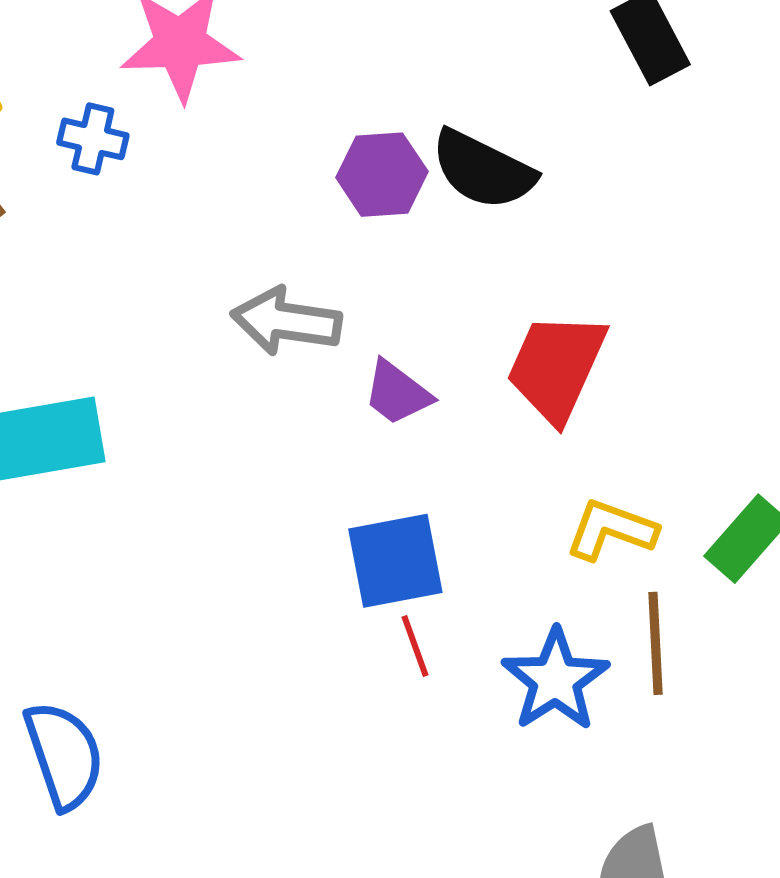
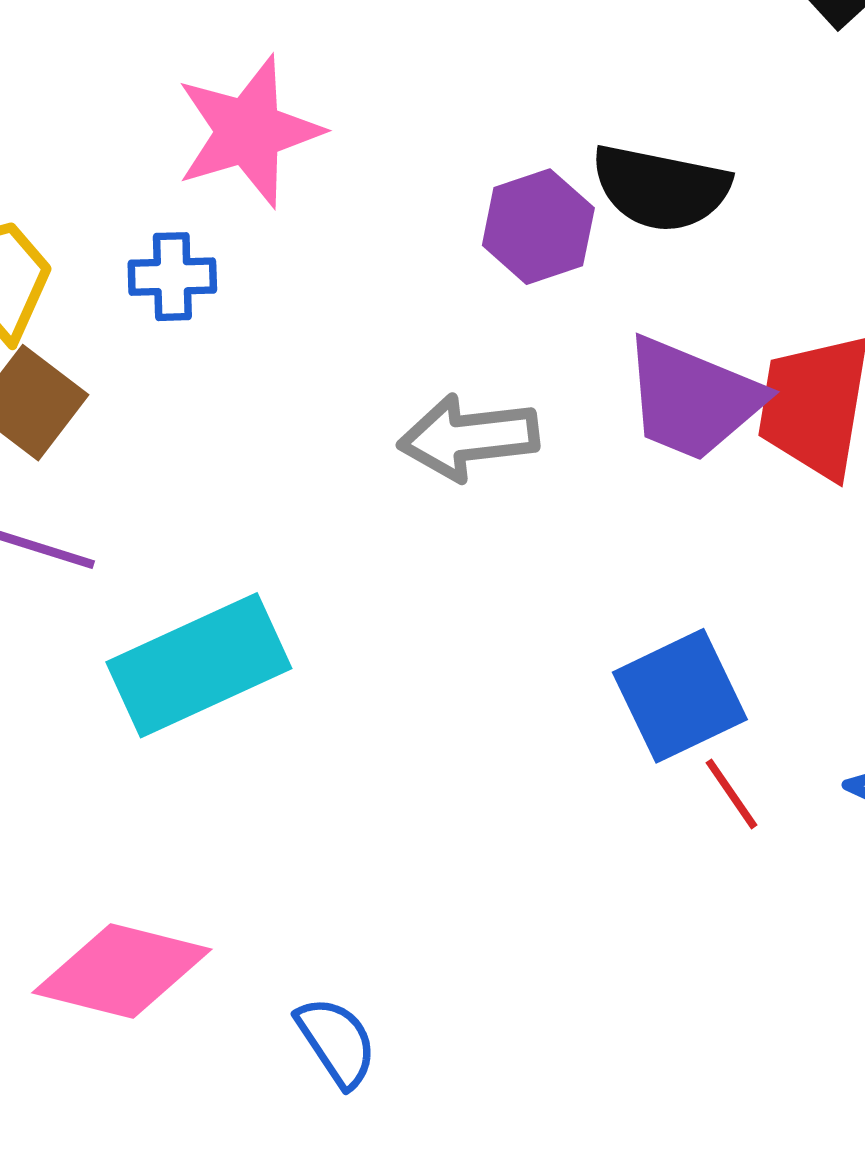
purple trapezoid: (397, 393) -> (693, 399), moved, size x1.6
blue semicircle: (64, 755) -> (337, 1042), size x0.7

